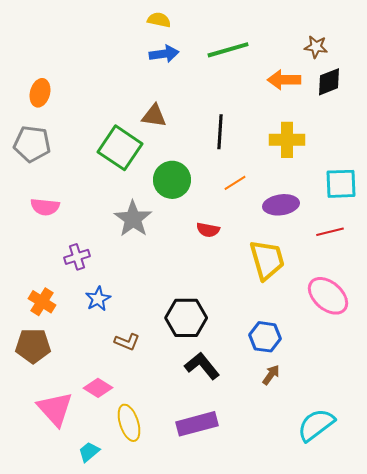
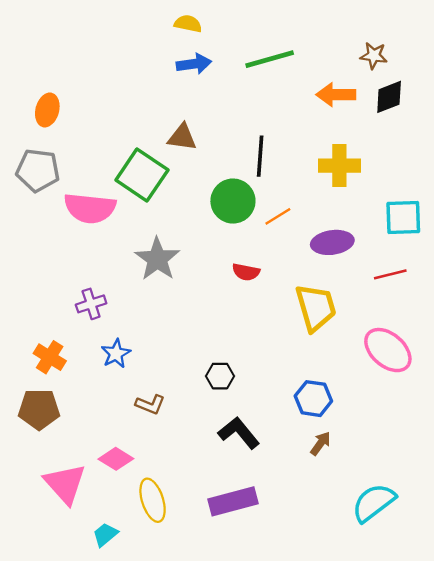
green circle: (172, 180) -> (233, 201), moved
pink semicircle: (45, 207) -> (90, 208), moved, size x1.5
black hexagon: (186, 318) -> (220, 376), size x0.6

